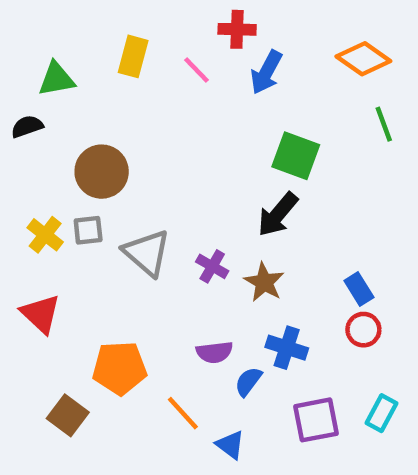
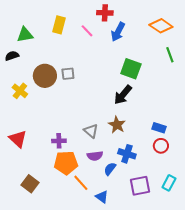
gray square: (88, 230) -> (68, 74), moved
yellow cross: (45, 235) -> (20, 91), moved
gray triangle: (147, 253) -> (91, 131), moved, size x0.7
purple cross: (212, 266) -> (59, 141), moved, turned -32
blue rectangle: (359, 289) -> (159, 128), turned -40
orange pentagon: (120, 368) -> (66, 163), moved

